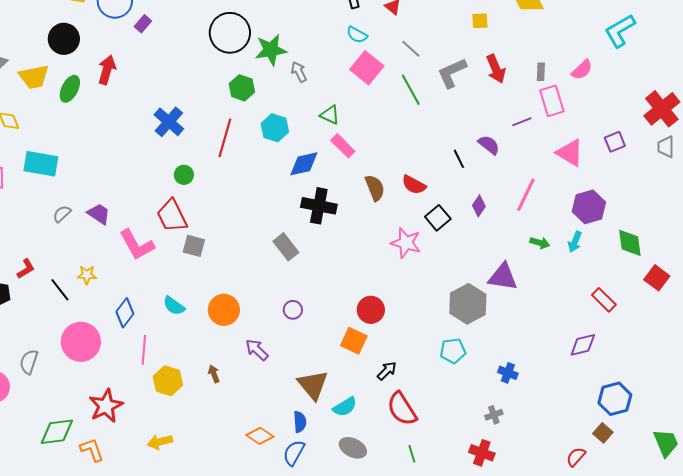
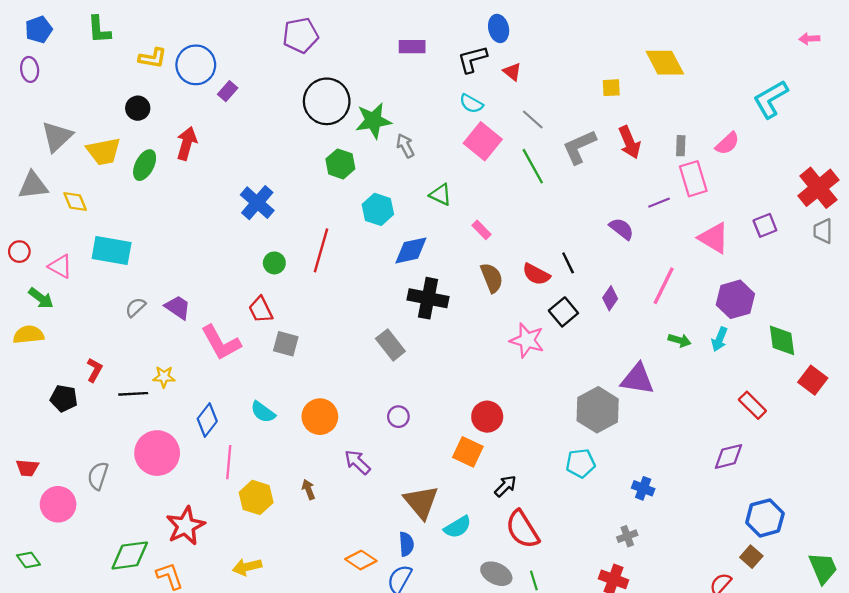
black circle: (64, 39) -> (138, 108), size x0.7
red line: (225, 138) -> (321, 250), moved
pink rectangle: (343, 146) -> (482, 230), moved, size x0.7
black line: (459, 159) -> (568, 263), moved
red trapezoid: (172, 216) -> (261, 310), size x0.7
red L-shape: (26, 269) -> (94, 370), turned -30
black line: (60, 290) -> (133, 394), turned -55
gray ellipse: (353, 448) -> (496, 574), moved

